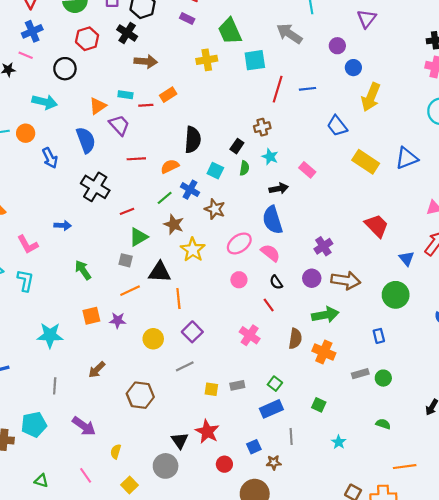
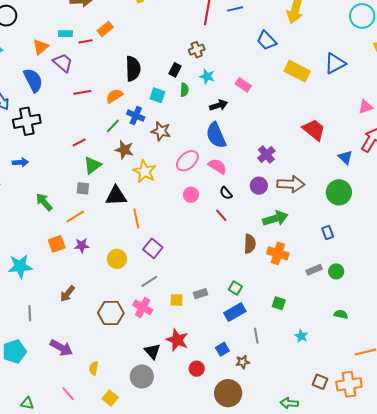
black cross: (95, 187) -> (27, 121), moved, turned -36
orange line: (130, 291) -> (75, 217), moved
pink cross: (250, 335) -> (143, 307), moved

